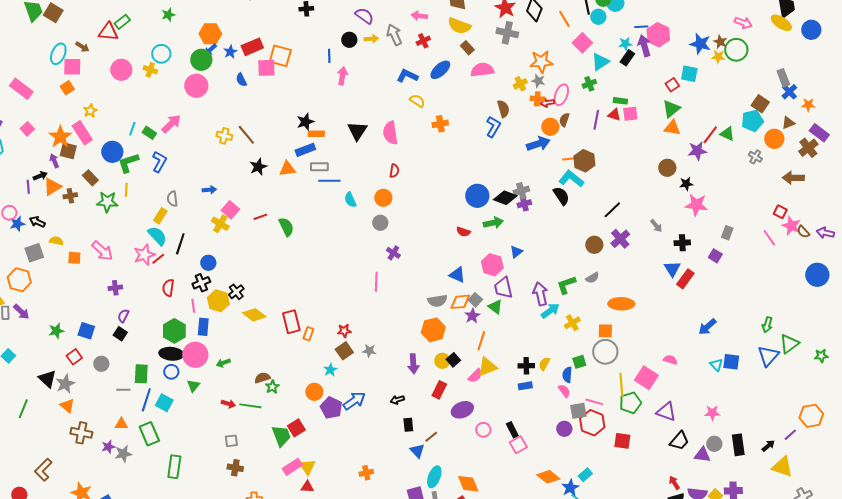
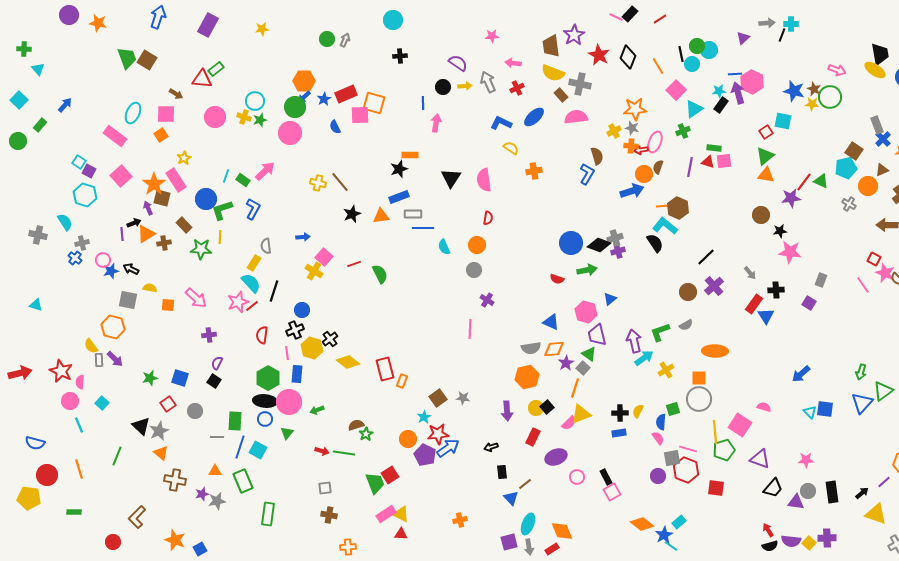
green star: (168, 15) -> (260, 120), moved
gray cross: (507, 33) -> (580, 84), moved
cyan ellipse: (58, 54) -> (133, 113), moved
pink square: (27, 129) -> (121, 176), size x1.5
orange rectangle: (316, 134) -> (410, 155), moved
gray square: (34, 253) -> (128, 300), turned 30
red rectangle: (685, 279) -> (754, 304), moved
gray square: (475, 300) -> (583, 368), moved
red star: (344, 331) -> (438, 434), moved, size x1.5
yellow triangle: (307, 467) -> (401, 514), turned -30

